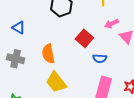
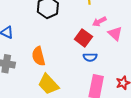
red square: (84, 38) -> (83, 38), moved

